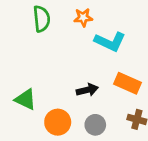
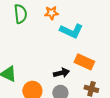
black arrow: (87, 90) -> (61, 73), moved

